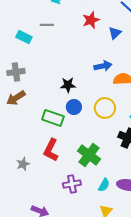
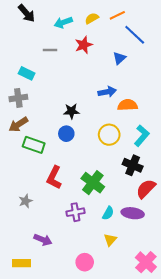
red star: (91, 20) -> (84, 45), moved
cyan rectangle: (24, 37) -> (27, 73), moved
blue circle: (74, 107) -> (66, 134), moved
green rectangle: (53, 118) -> (34, 145), moved
gray star: (23, 164) -> (26, 201), moved

